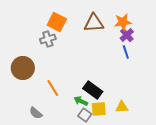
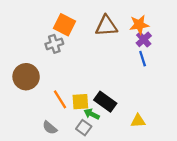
yellow square: (99, 109) -> (80, 102), moved
gray semicircle: (36, 113) -> (50, 128), moved
gray square: (85, 115) -> (84, 128), moved

